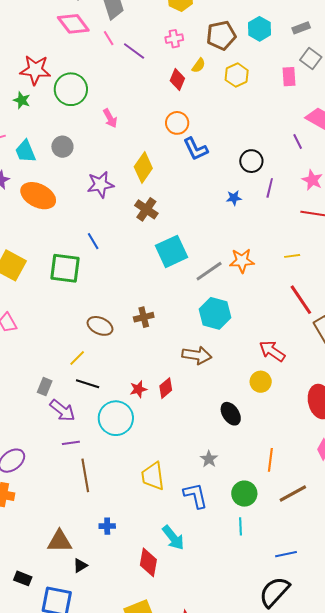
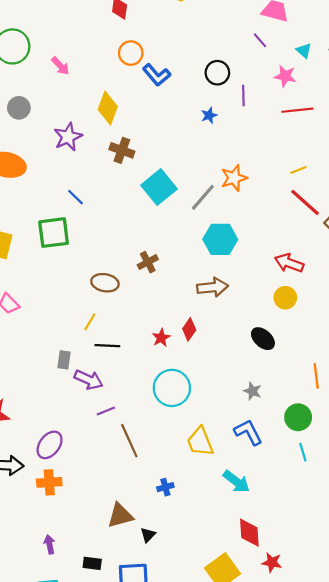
yellow line: (292, 256) -> (298, 170), moved
cyan circle: (116, 418) -> (172, 388), moved
yellow trapezoid: (153, 476) -> (200, 442), moved
red diamond: (148, 562) -> (249, 533), moved

